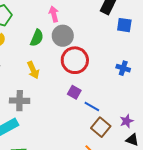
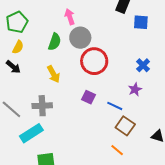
blue cross: (123, 68) -> (143, 65), turned 32
purple square: (74, 92) -> (88, 97), moved
purple star: (127, 121) -> (135, 89), moved

